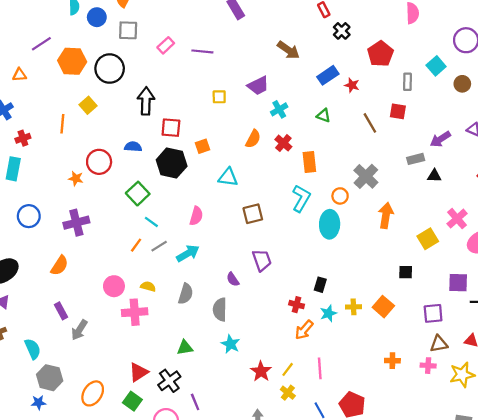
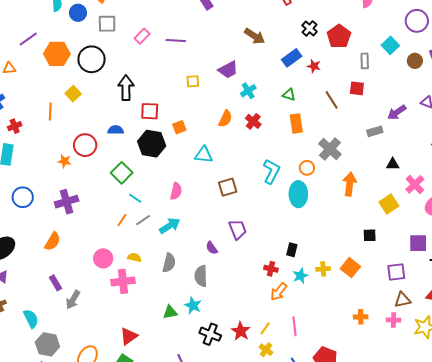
black cross: (342, 31) -> (310, 28), moved
orange rectangle: (309, 162) -> (296, 124), moved
black triangle: (434, 176) -> (393, 164), moved
cyan star: (231, 344) -> (193, 305), moved
black cross: (169, 381) -> (210, 334), moved, turned -30

